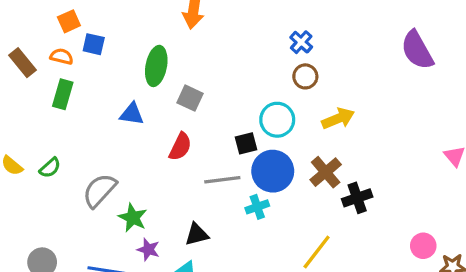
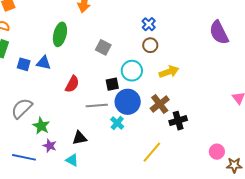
blue square: (94, 44) -> (24, 64), moved
gray square: (190, 98) -> (103, 47), moved
cyan cross: (257, 207) -> (117, 123), turned -32

